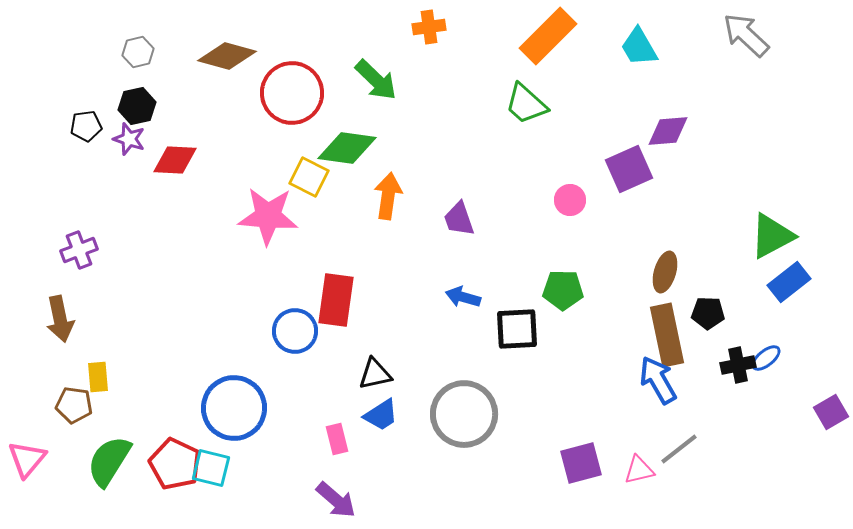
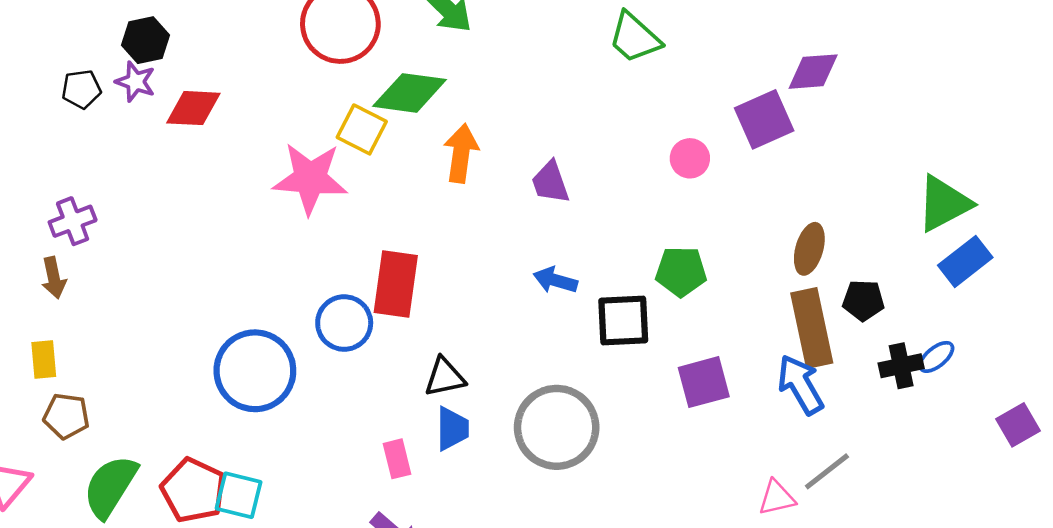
black pentagon: (86, 126) -> (81, 89), moved
brown arrow: (60, 319) -> (54, 278), moved, size x0.7
yellow rectangle: (98, 377) -> (44, 359), moved
blue circle: (234, 408) -> (255, 371), moved
blue trapezoid: (381, 415) -> (452, 429), turned -57
purple square: (581, 463) -> (704, 382), moved

